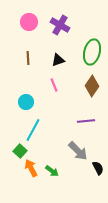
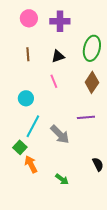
purple cross: (60, 25) -> (60, 21), turned -30
gray arrow: (78, 151) -> (60, 134), moved
green arrow: (52, 171) -> (62, 179), moved

